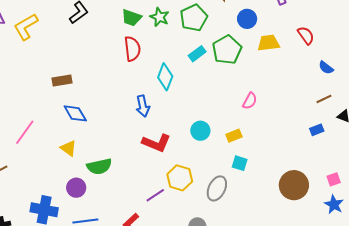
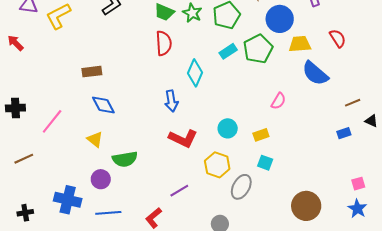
blue circle: (247, 19) -> (280, 19), size x1.4
blue semicircle: (326, 68) -> (315, 73), moved, size x1.8
yellow hexagon: (180, 178) -> (217, 165), moved
brown circle: (294, 185) -> (306, 206), moved

